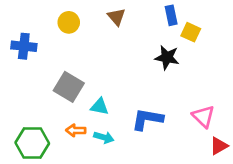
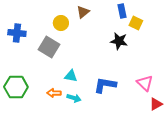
brown triangle: (116, 17) -> (83, 12), turned 32
yellow circle: (69, 22) -> (61, 23), moved
gray square: (69, 87) -> (49, 47), moved
green hexagon: (32, 143) -> (16, 87), moved

